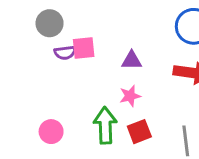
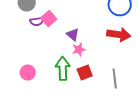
pink square: (84, 48) -> (49, 18), turned -35
purple triangle: (132, 60) -> (73, 34), moved, turned 40

